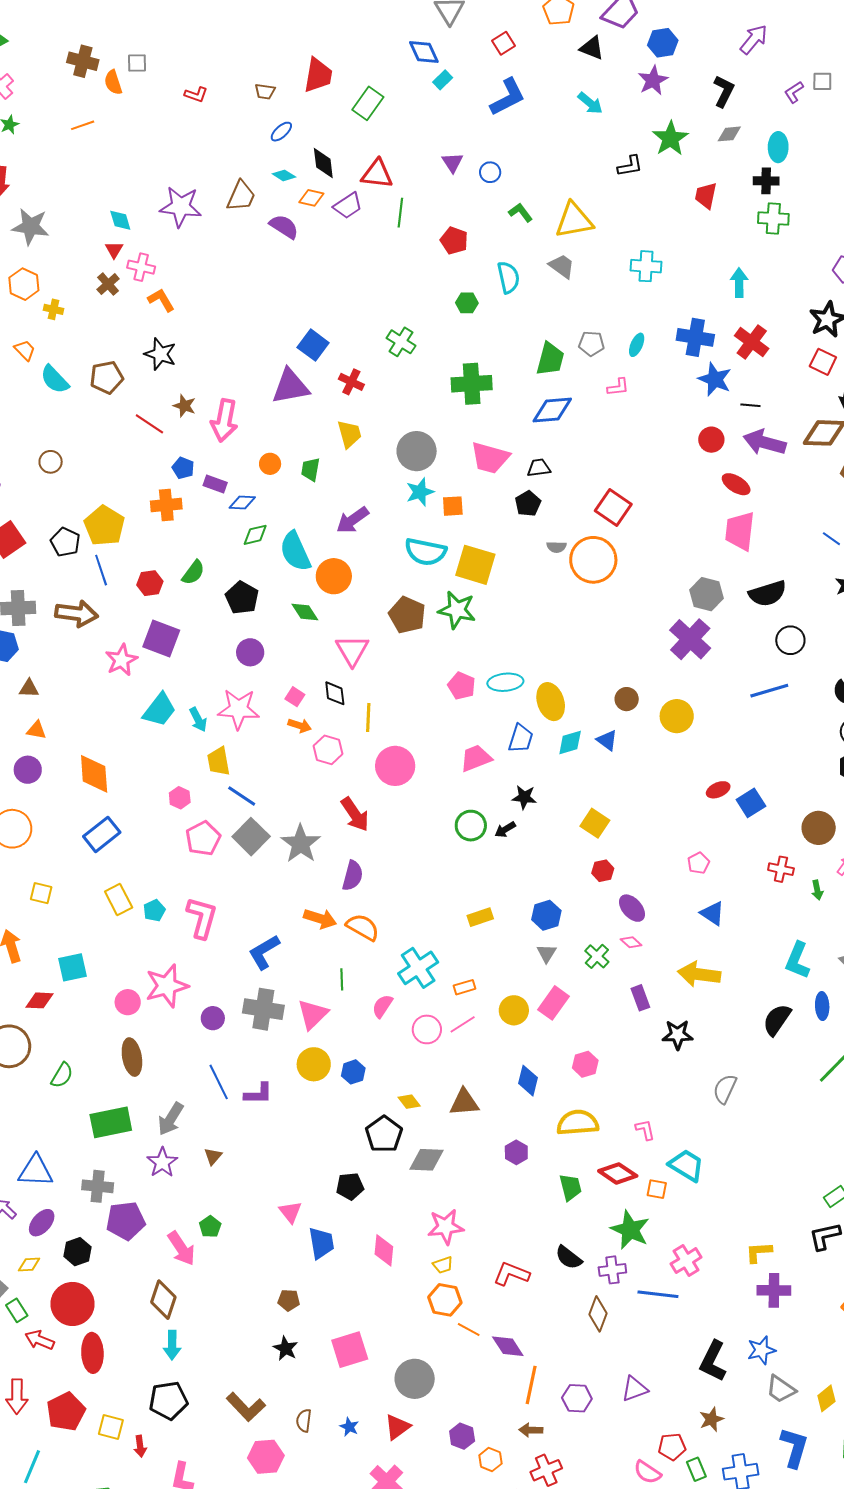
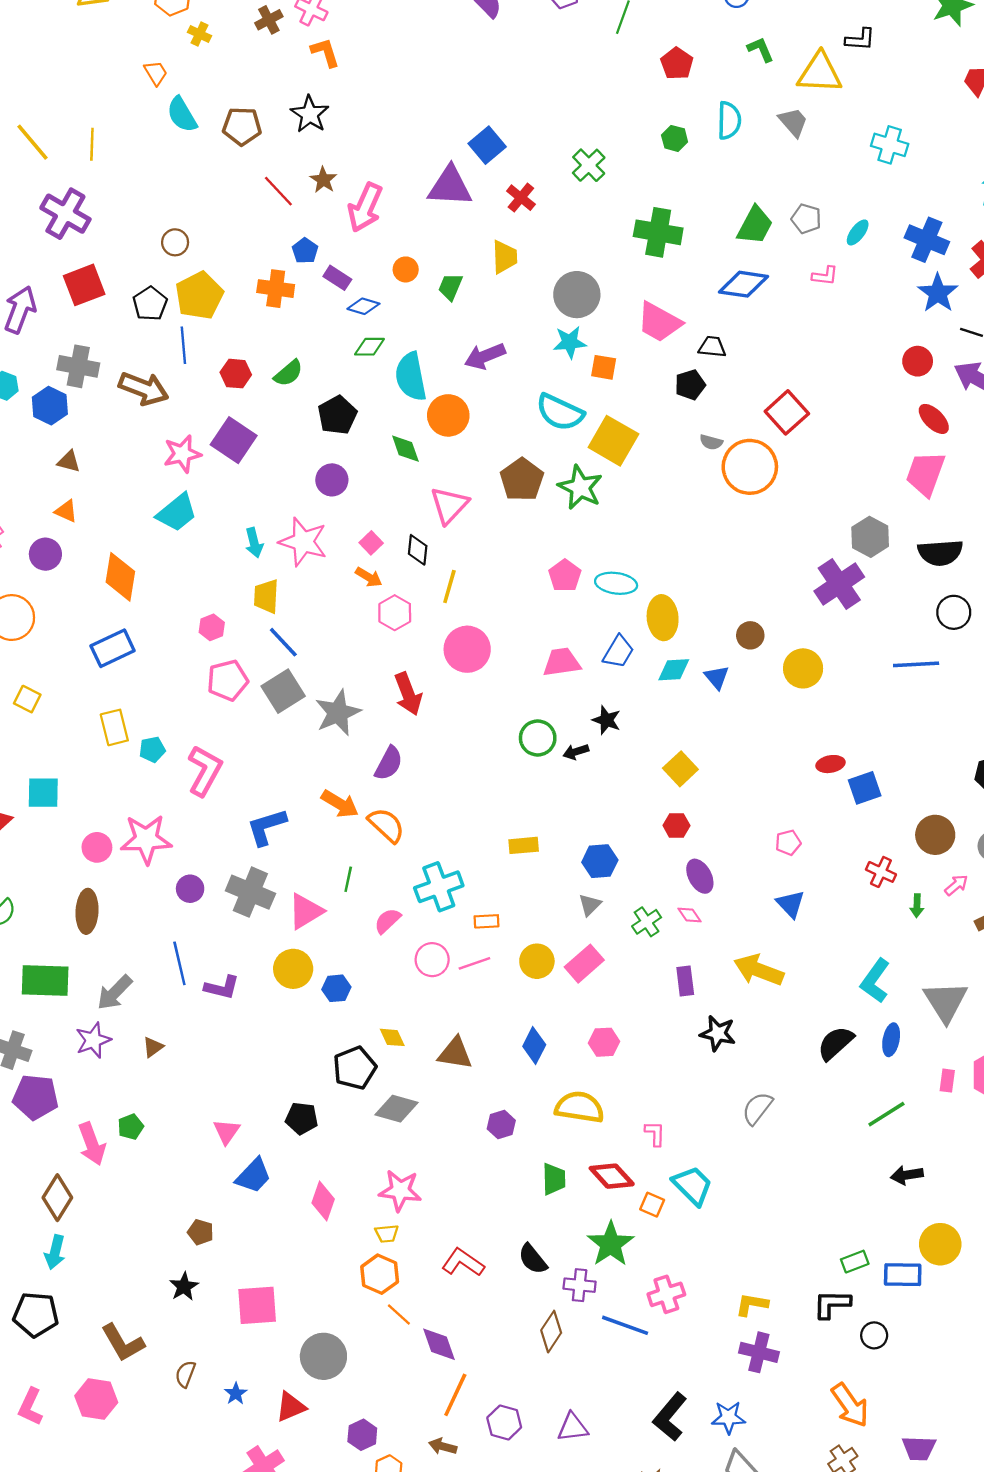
black L-shape: (630, 166) -> (860, 39), moved
brown circle: (51, 462) -> (175, 242), moved
cyan trapezoid: (159, 710) -> (177, 513), moved
blue trapezoid: (321, 1243) -> (253, 1176), turned 40
pink hexagon: (266, 1457) -> (96, 1399), moved

